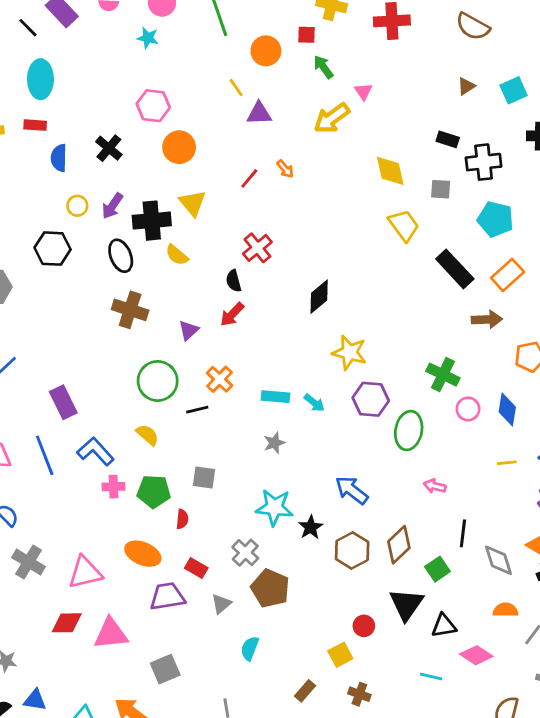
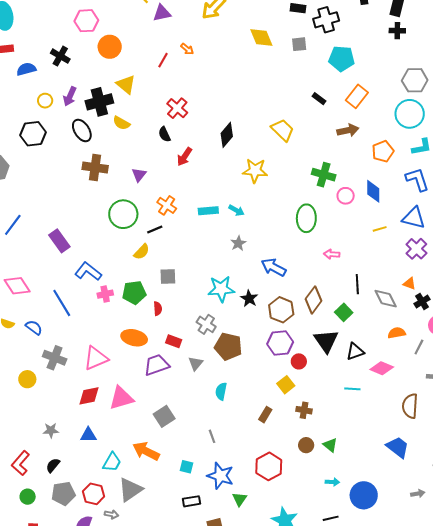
blue semicircle: (59, 158) -> (26, 69), turned 84
yellow trapezoid: (404, 225) -> (283, 130), moved
black rectangle: (455, 269) -> (319, 99), size x0.5
red arrow: (232, 314) -> (185, 157), moved
purple hexagon: (371, 399) -> (280, 343), moved
yellow semicircle: (147, 435) -> (142, 252), moved, turned 102
gray star: (274, 443) -> (238, 243), moved
blue line: (45, 455) -> (62, 303), moved
blue triangle: (35, 700) -> (88, 435), moved

